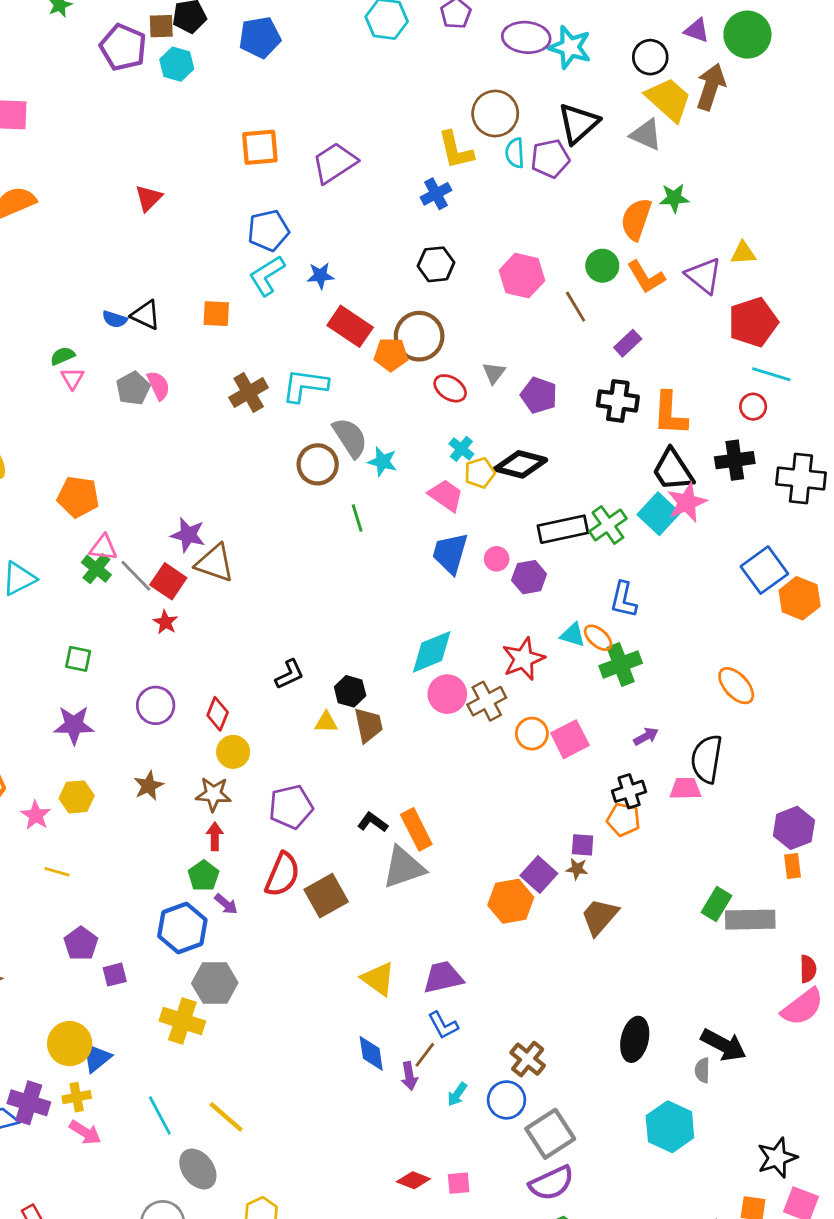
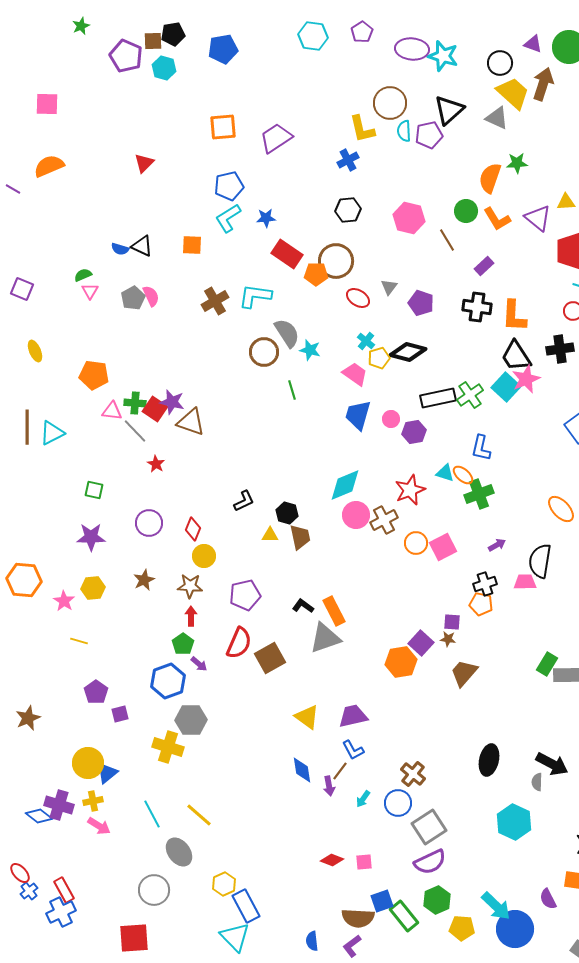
green cross: (96, 569) -> (135, 403), moved, turned -35
red square: (168, 581) -> (155, 409), moved

